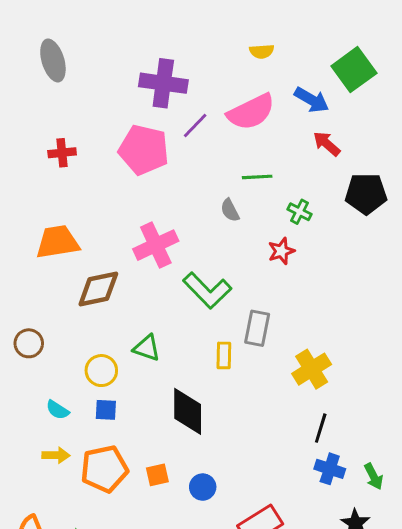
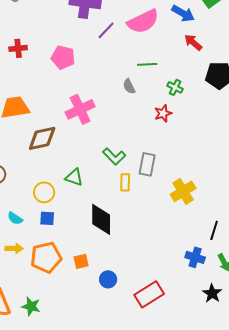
pink pentagon: (144, 150) -> (63, 57), moved, size x0.7
green L-shape: (207, 290) -> (114, 156), moved, size x0.7
black line: (321, 428) -> (214, 230), moved
blue circle: (203, 487) -> (108, 279), moved

